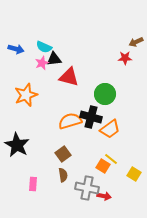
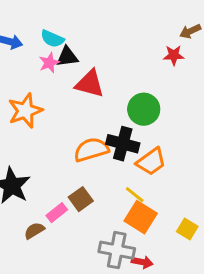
yellow line: (111, 159) -> (135, 195), moved
orange square: (103, 166) -> (141, 217), size x1.5
brown semicircle: (63, 175) -> (34, 231), moved, turned -112
pink rectangle: (33, 184) -> (57, 213), moved, turned 48

